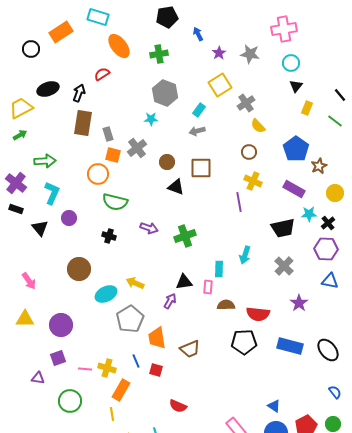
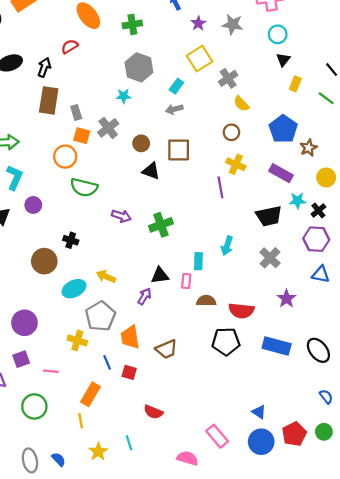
black cross: (109, 236) -> (71, 240), moved
yellow cross: (107, 368) -> (77, 340), moved

